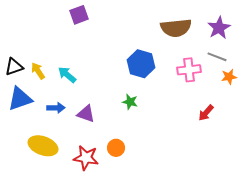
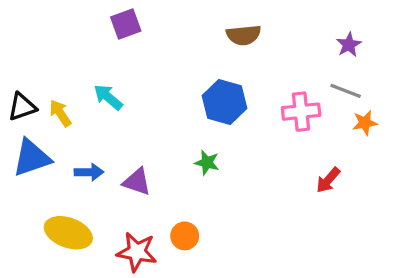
brown semicircle: (176, 28) -> (244, 35), moved, size x0.7
purple star: (219, 28) -> (349, 45), size x0.7
cyan arrow: (67, 75) -> (108, 97), moved

